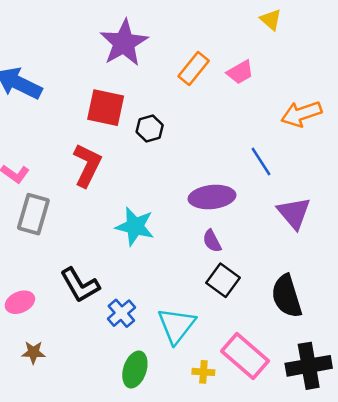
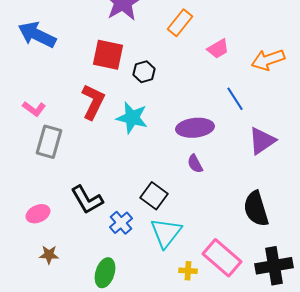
pink trapezoid: (240, 72) -> (218, 49), moved
purple triangle: (294, 213) -> (262, 141), turned 36
cyan star: (135, 226) -> (132, 118), moved
black square: (223, 280) -> (154, 196), moved
green ellipse: (135, 370) -> (105, 273), moved

